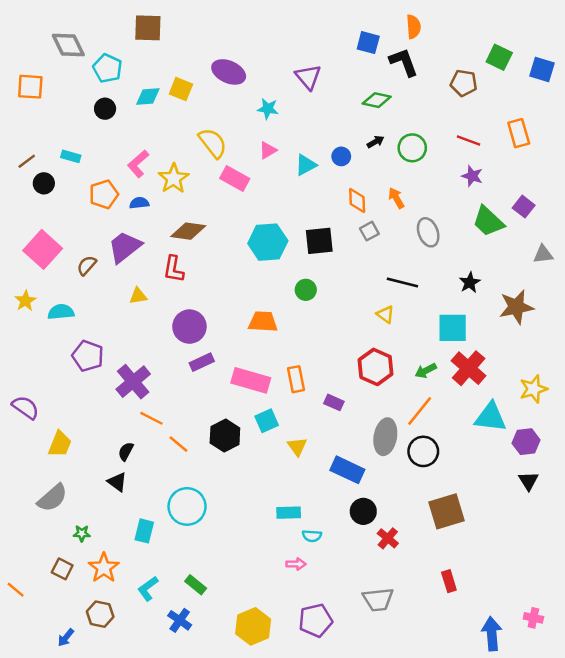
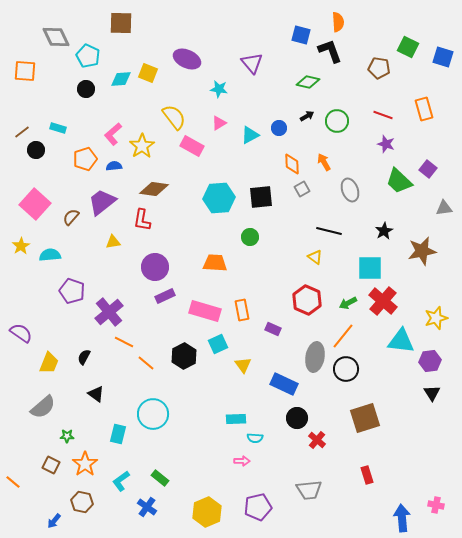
black semicircle: (126, 451) -> (84, 357), moved

